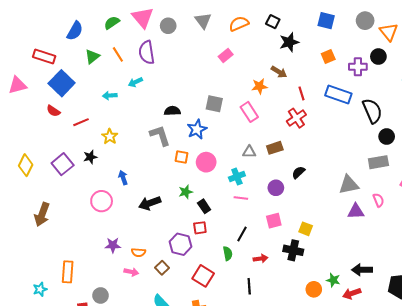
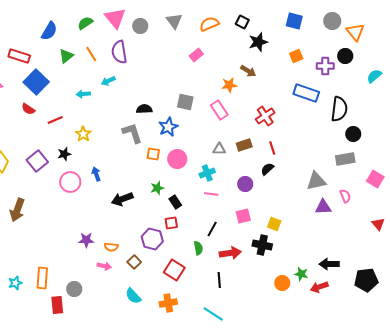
red line: (301, 93) -> (272, 148), moved
black semicircle: (372, 111) -> (339, 109), turned 30
pink circle: (102, 201) -> (70, 182), moved
red arrow: (260, 259) -> (230, 253), size x1.5
orange rectangle: (68, 272) -> (42, 278), moved

